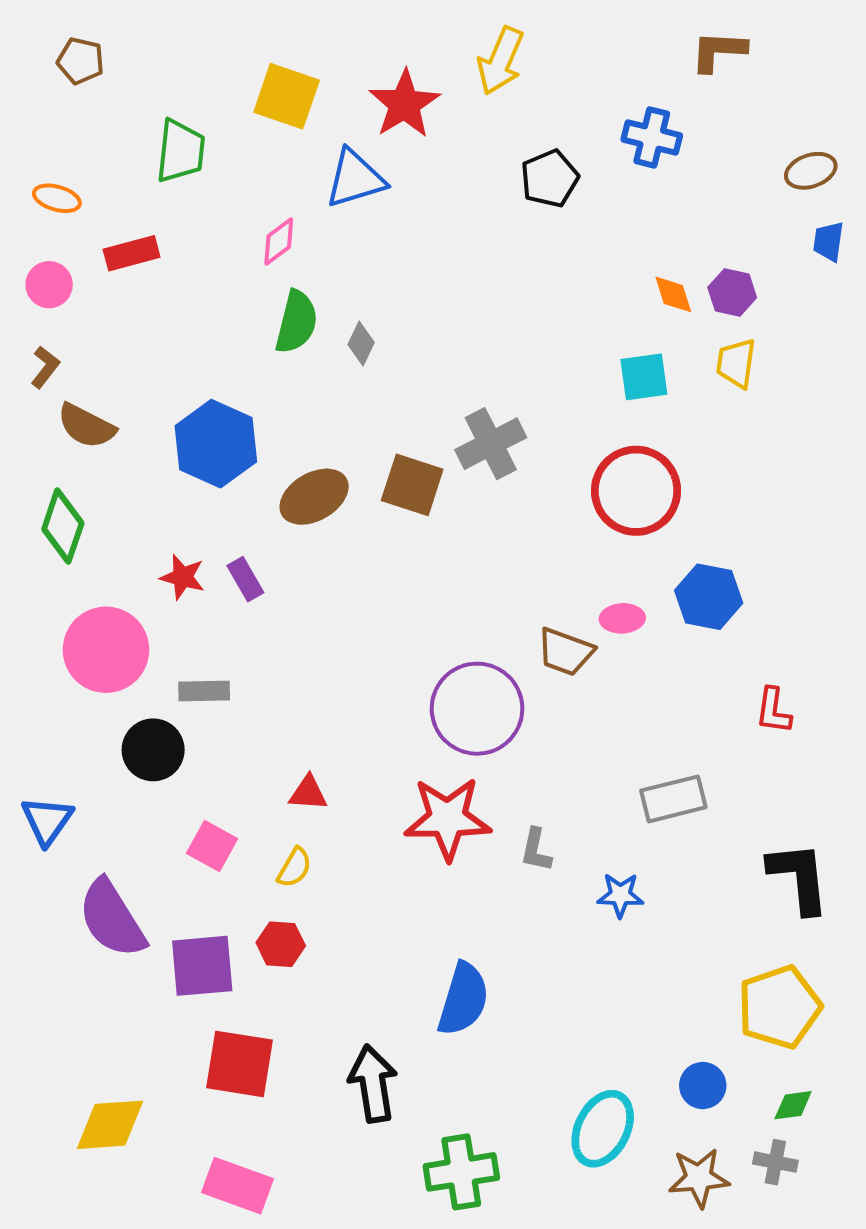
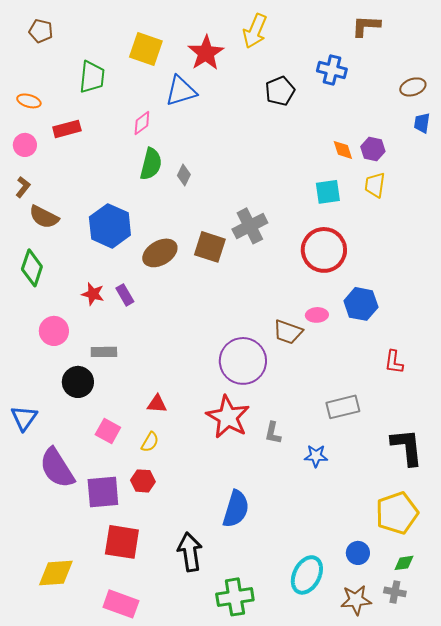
pink circle: (106, 650) -> (54, 331), size x0.7
red star: (448, 819) -> (228, 417), turned 30

